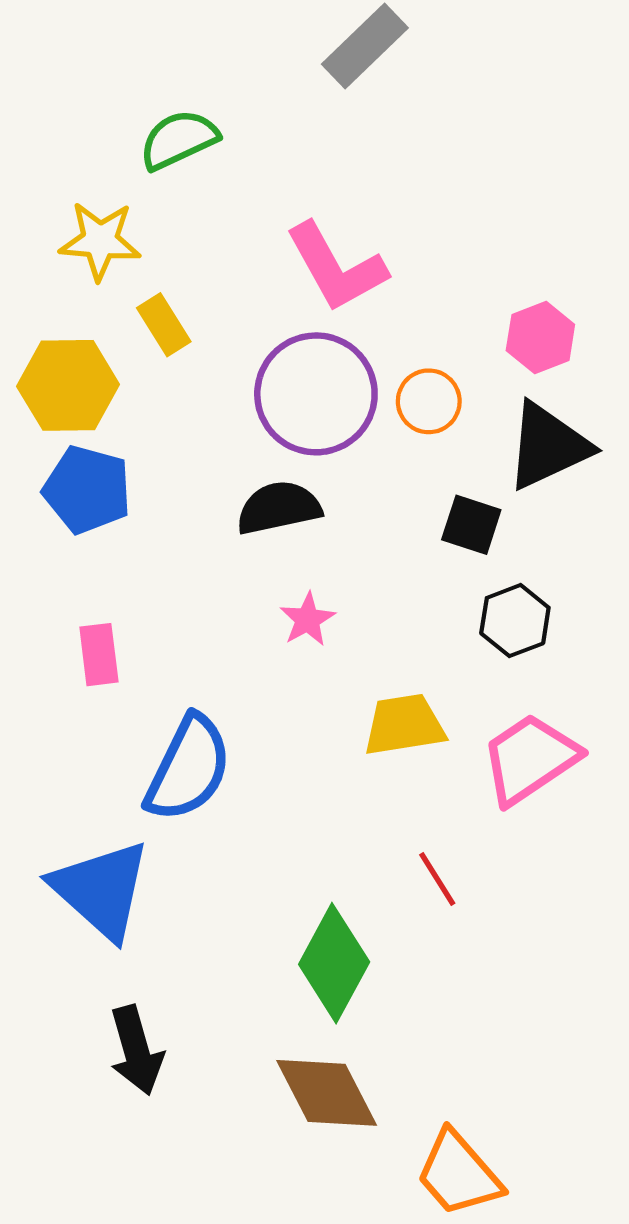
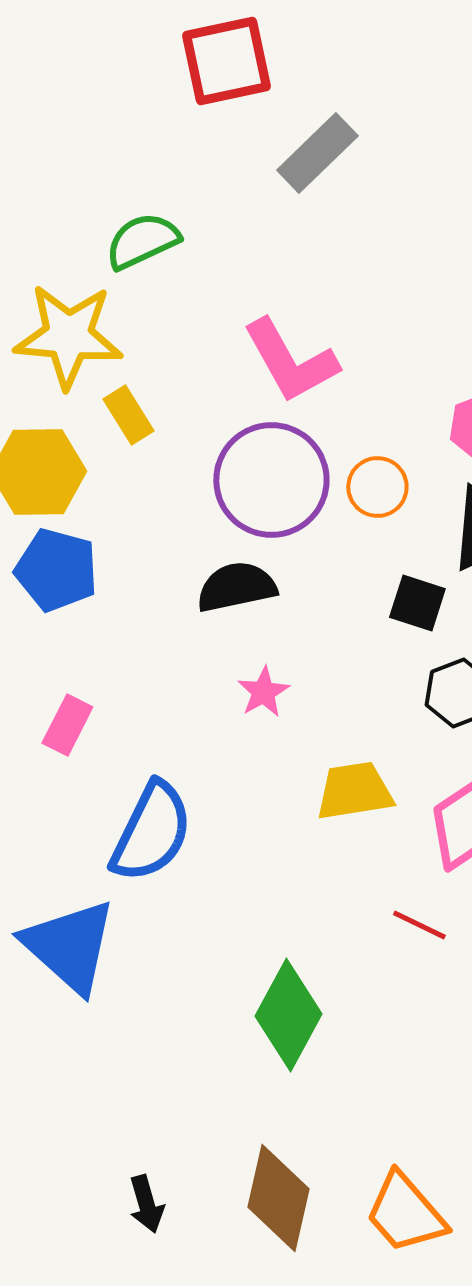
yellow star: (100, 241) -> (68, 336), size x1.4
pink rectangle: (99, 655) -> (67, 725), turned 34
red line: (437, 879) -> (419, 925), moved, turned -32
black arrow: (136, 1050) -> (146, 1204), moved, size x0.7
brown diamond: (327, 1093) -> (278, 1198), moved, turned 40

